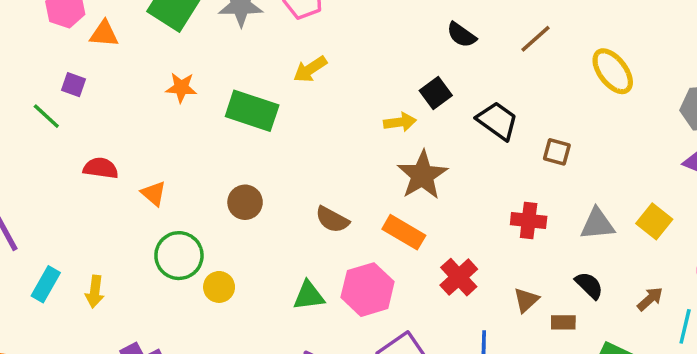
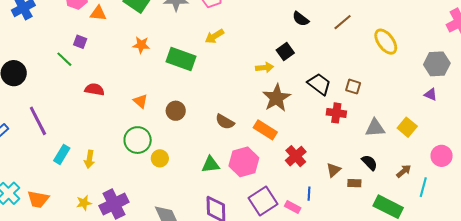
black trapezoid: (497, 121) -> (319, 84), moved
orange triangle: (154, 193) -> (140, 101), moved
red cross: (529, 221) -> (336, 113), moved

